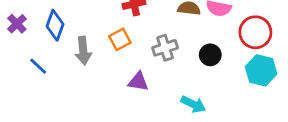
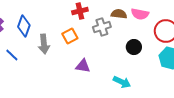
gray cross: (165, 48) -> (102, 27), moved

